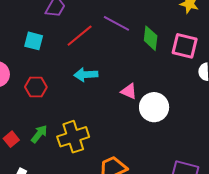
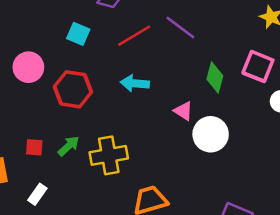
green diamond: (151, 38) -> (215, 78), moved
red hexagon: (36, 87) -> (73, 89), size x1.4
red square: (11, 139) -> (34, 147), turned 35

